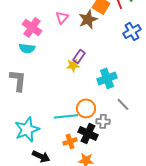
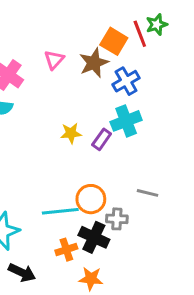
blue cross: (132, 31) -> (126, 81), moved
purple rectangle: (79, 56) -> (102, 139), moved
cyan cross: (107, 78) -> (126, 121), moved
gray line: (123, 104) -> (147, 193), turned -32

